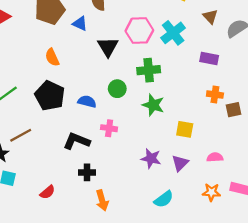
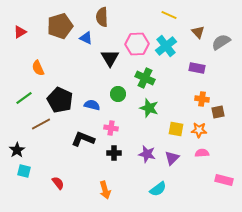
orange semicircle: (52, 57) -> (38, 68), moved
green cross: (149, 70) -> (145, 78), turned 30
brown line: (21, 135) -> (41, 124), moved
black cross: (87, 172) -> (114, 153), moved
red semicircle: (47, 192) -> (58, 183), turned -88
orange star: (211, 192) -> (199, 130), moved

